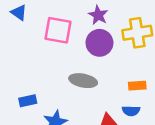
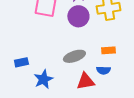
gray ellipse: (83, 81) -> (74, 56), moved, turned -30

